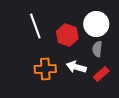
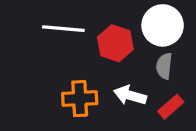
white line: (35, 26) -> (63, 29), turned -65

